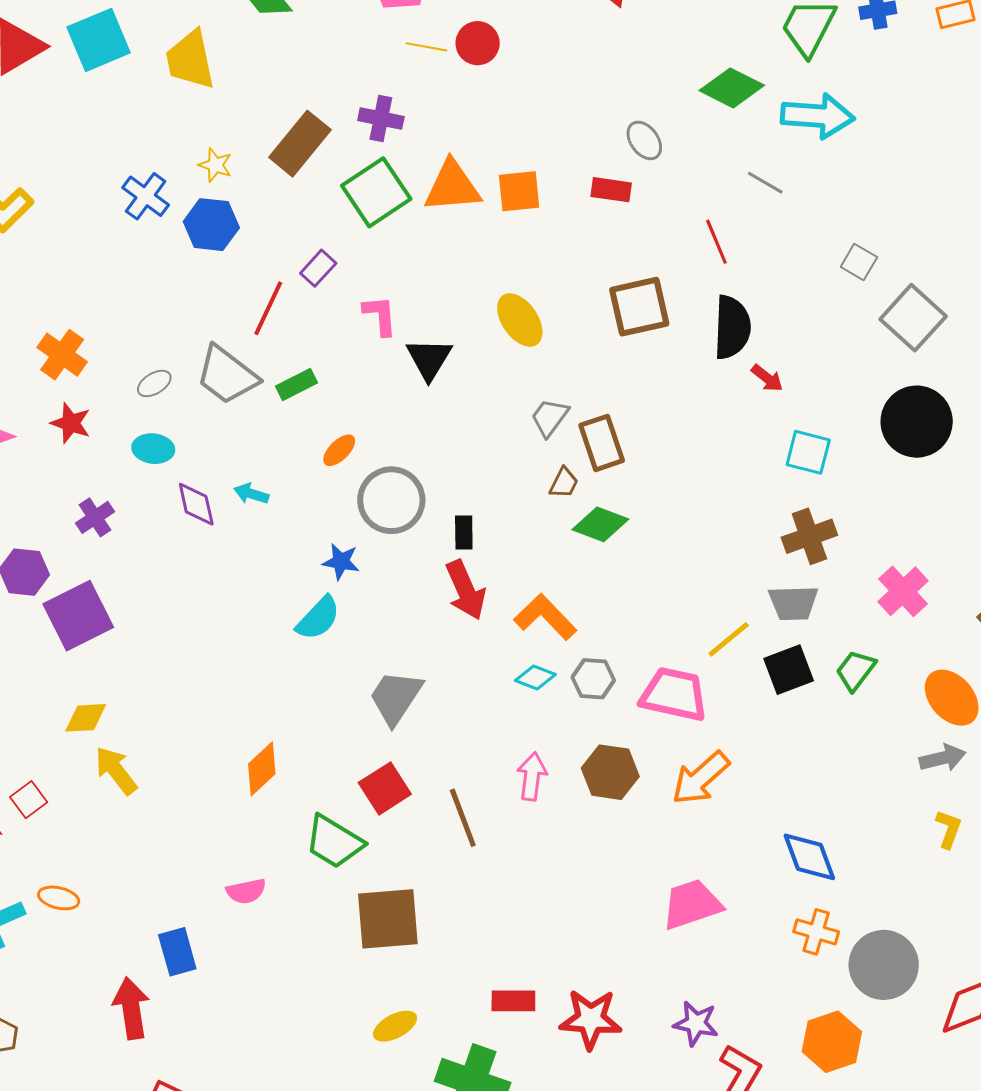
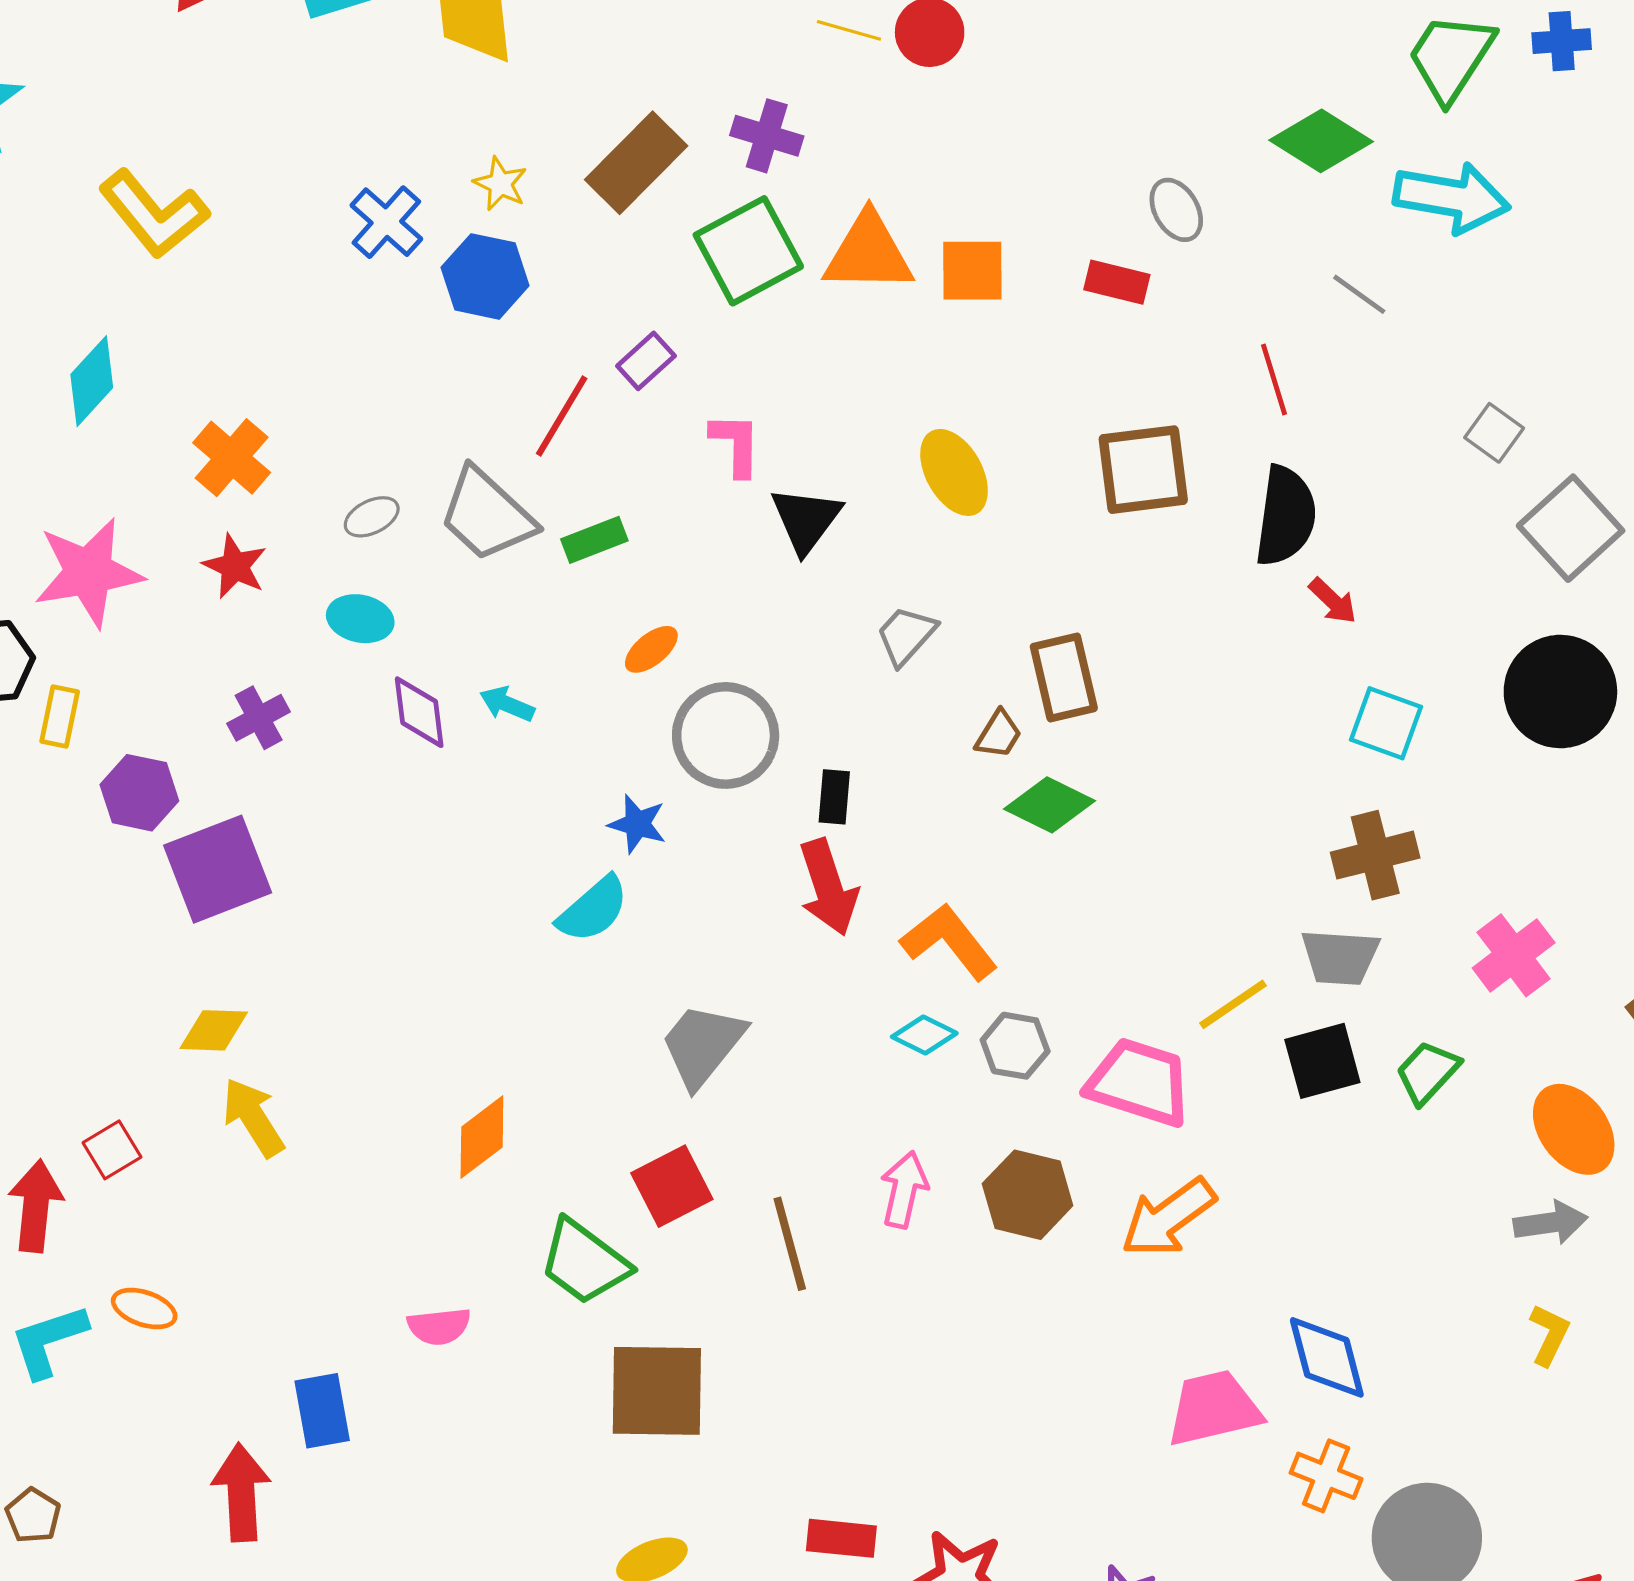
gray trapezoid: (550, 417) -> (906, 635), moved
pink trapezoid: (692, 904) -> (1214, 1408), moved

